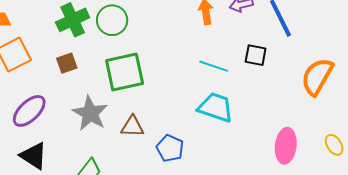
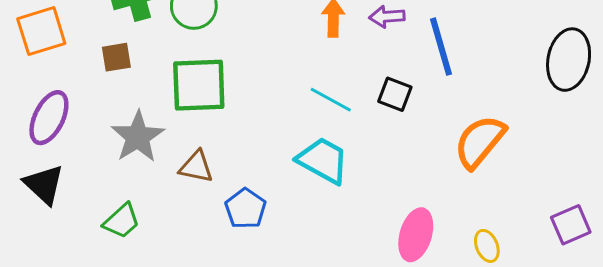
purple ellipse: (29, 111) -> (49, 118), turned -30

